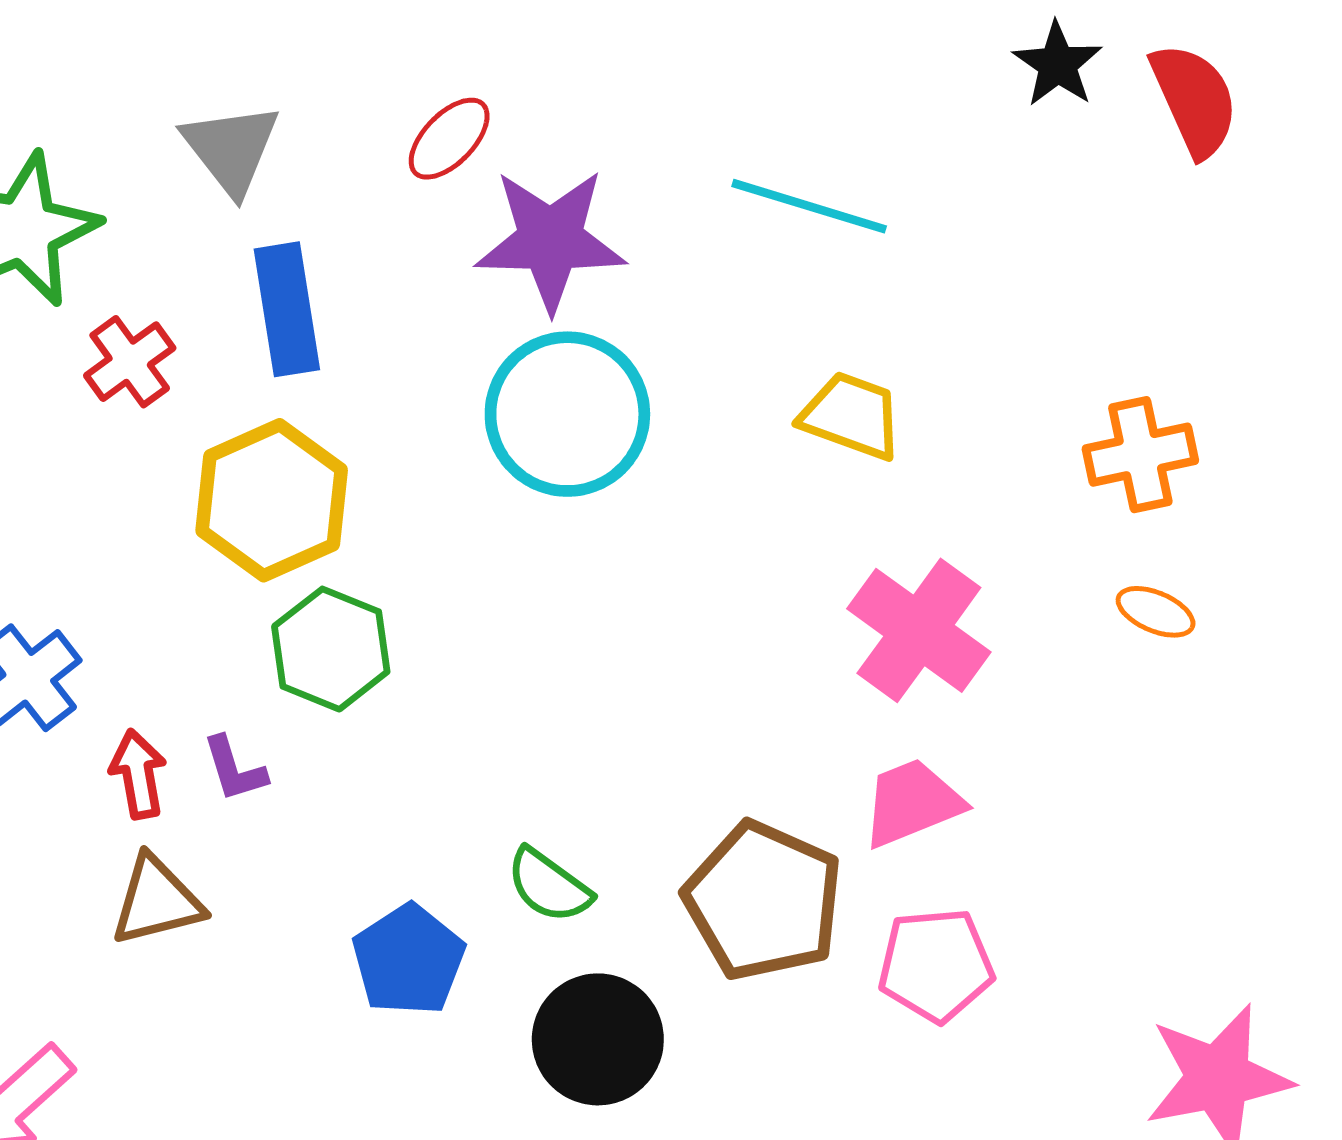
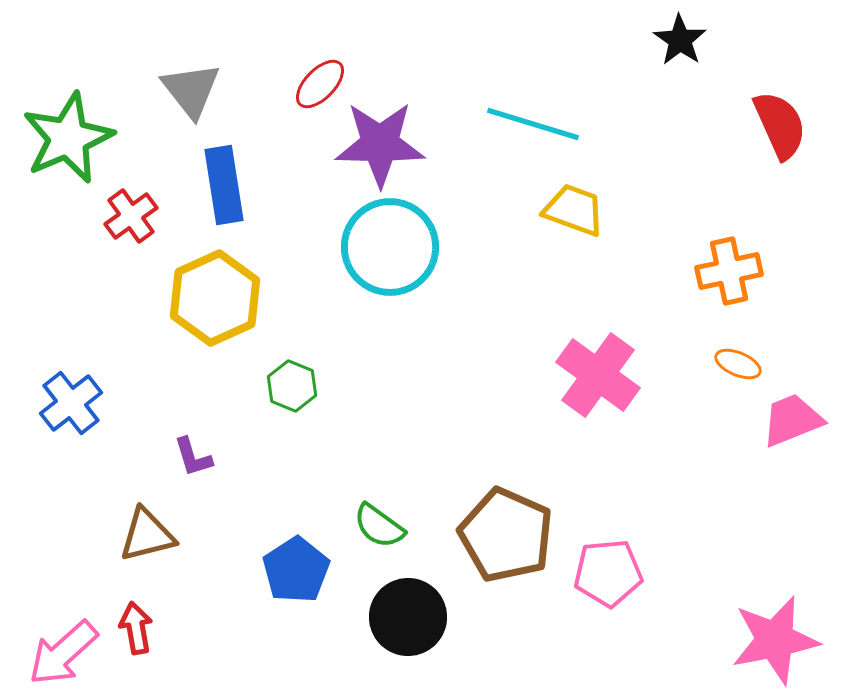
red semicircle: (1194, 100) -> (780, 125), moved
yellow trapezoid: (851, 416) -> (574, 210), moved
green hexagon: (331, 649) -> (292, 386), moved, size x0.7
red arrow: (138, 774) -> (136, 628), moved
pink trapezoid: (912, 803) -> (792, 420), moved

